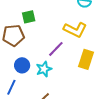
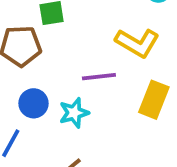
purple line: (56, 49) -> (99, 77), turned 36

